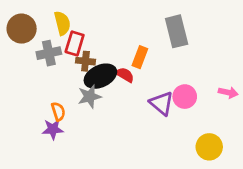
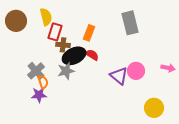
gray cross: (49, 53) -> (36, 71), moved, turned -30
orange rectangle: (140, 57) -> (89, 33), moved

